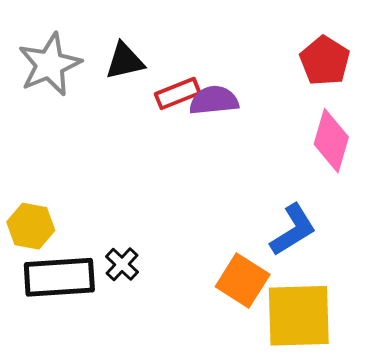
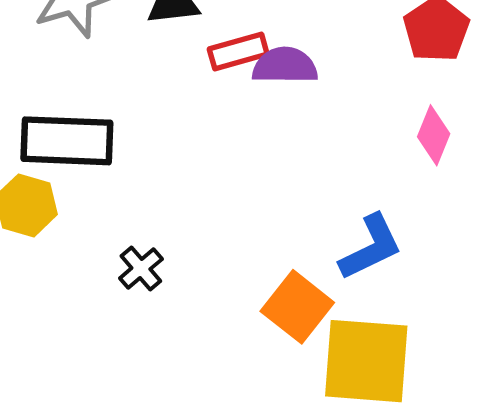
pink diamond: (331, 141) -> (434, 135), size x0.7
black rectangle: (59, 277) -> (67, 141), moved

